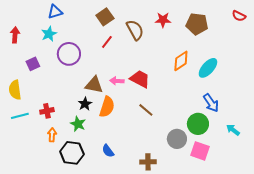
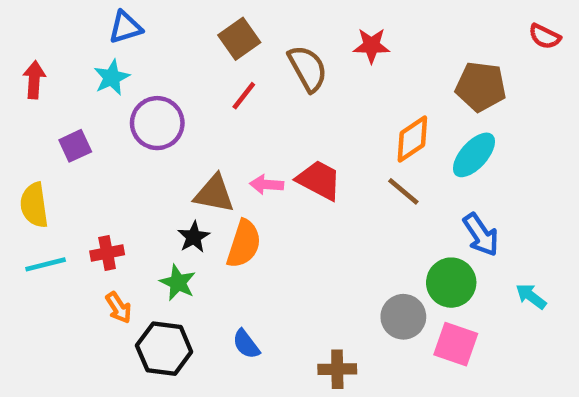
brown pentagon: (197, 24) -> (481, 87), moved
brown line: (146, 110) -> (403, 191), moved
orange arrow: (52, 135) -> (118, 308), turned 144

